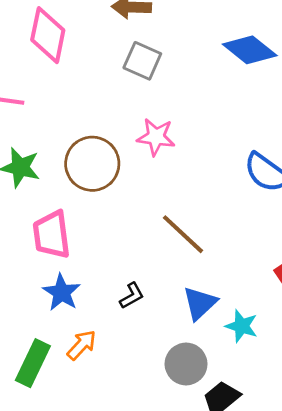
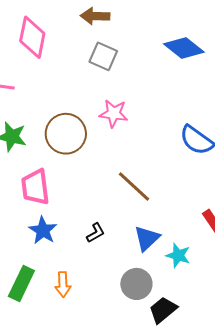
orange arrow: (82, 345) -> (63, 284), moved, turned 135

